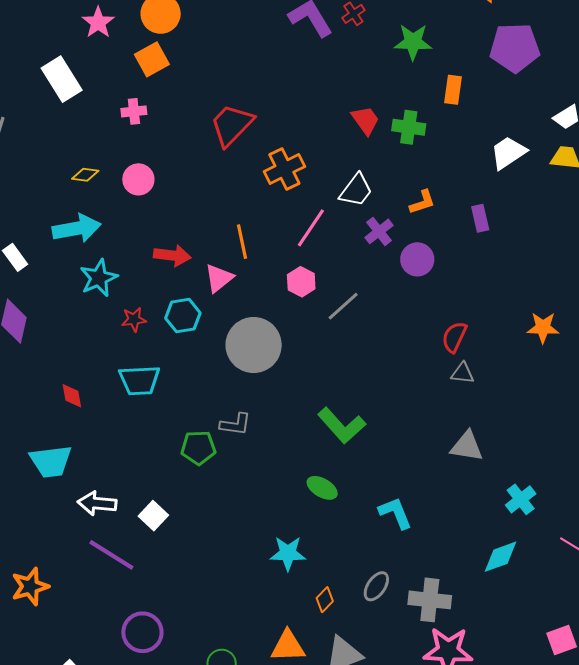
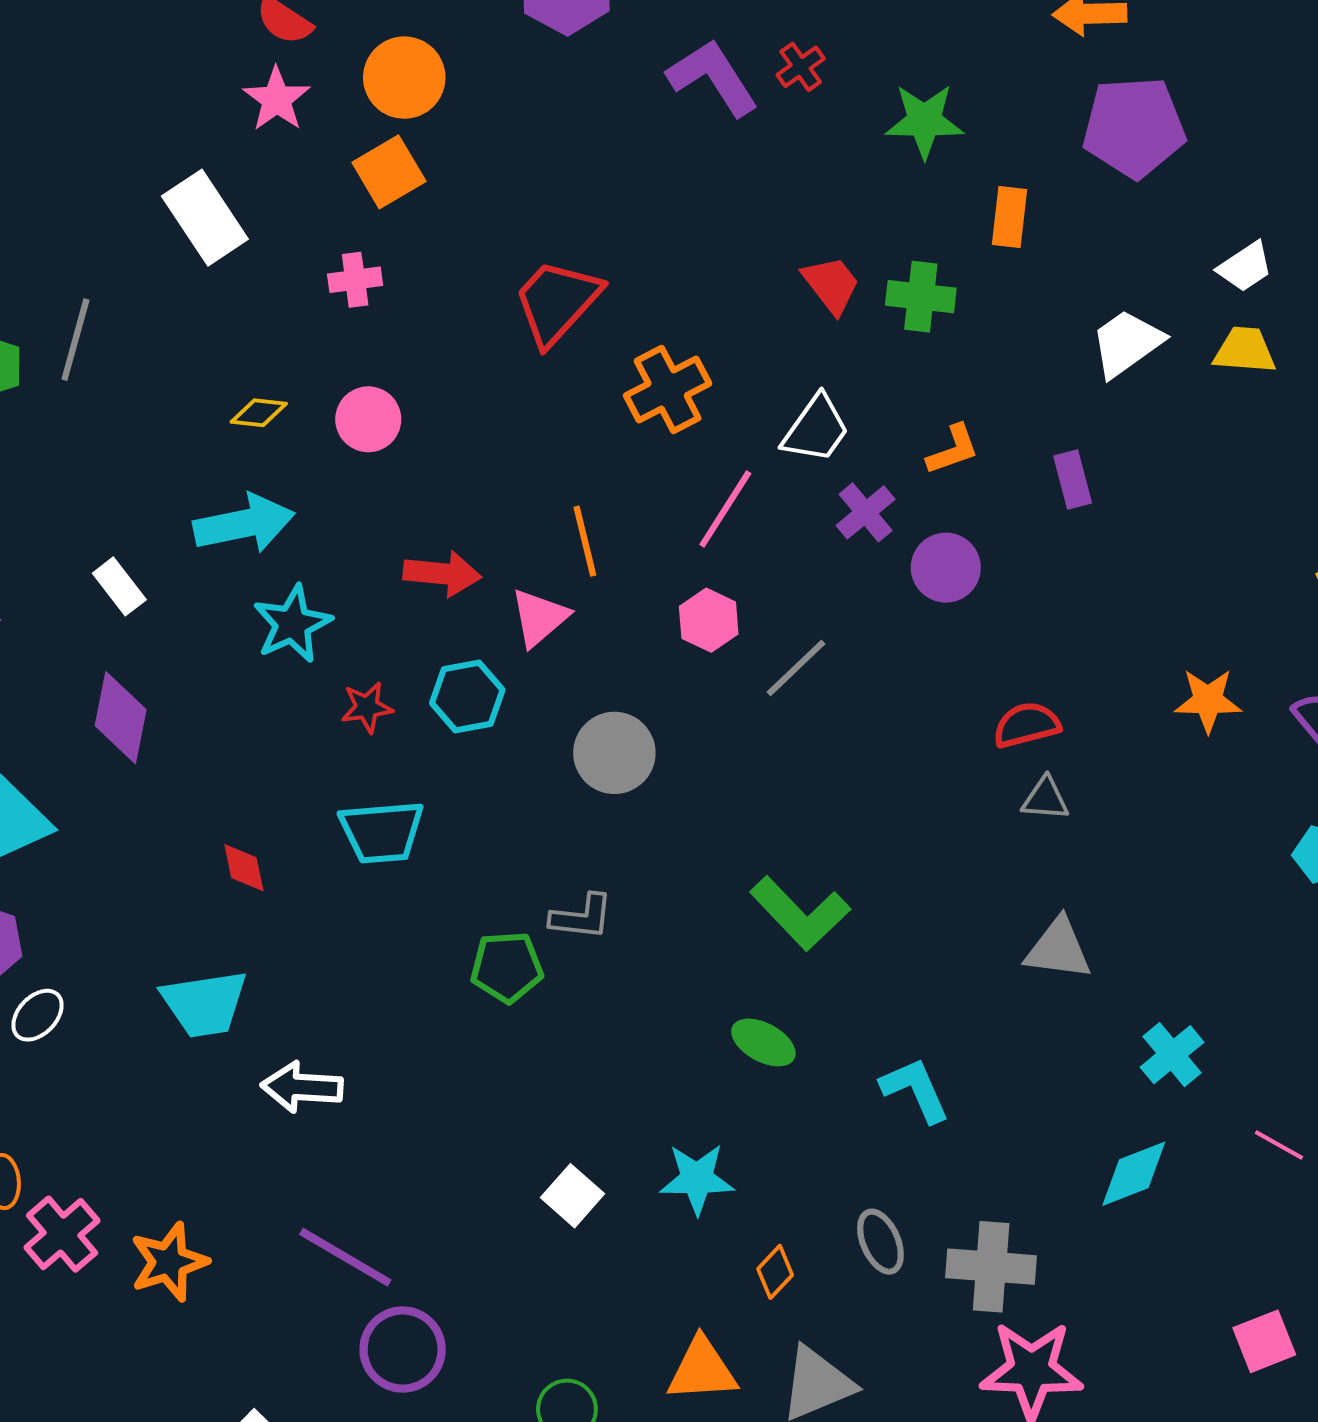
red semicircle: (454, 337) -> (1027, 725), turned 52
gray circle: (254, 345) -> (614, 753), size x0.7
white square: (153, 516) -> (573, 1196), moved
purple line: (111, 555) -> (345, 1257), moved
gray ellipse: (376, 586) -> (880, 1242), turned -56

